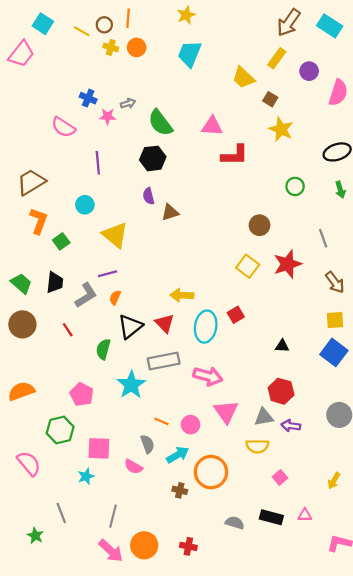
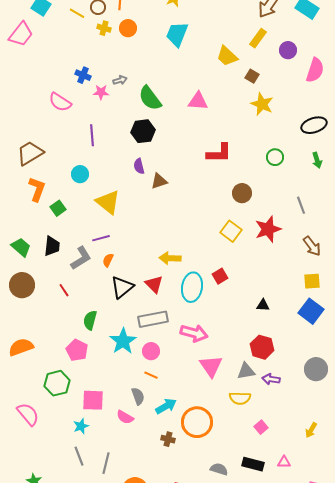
red L-shape: (235, 155) -> (219, 153), moved
green semicircle: (103, 349) -> (90, 320), moved
pink circle: (191, 425) -> (151, 351), moved
gray line: (61, 513) -> (79, 456), moved

